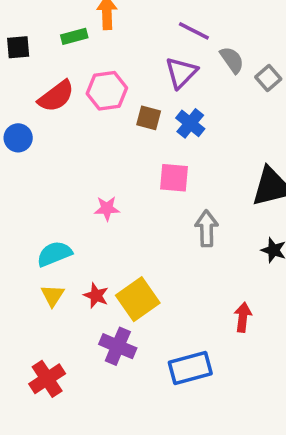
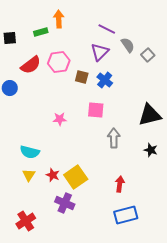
pink star: (107, 209) -> (60, 119), moved
cyan semicircle: (54, 254) -> (30, 152), turned -144
red arrow: (243, 317) -> (120, 184), moved
blue rectangle: (190, 368) -> (126, 215), moved

